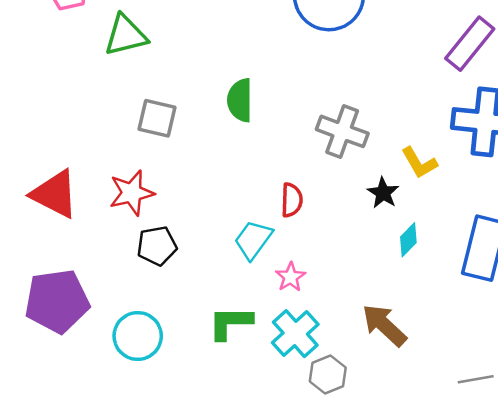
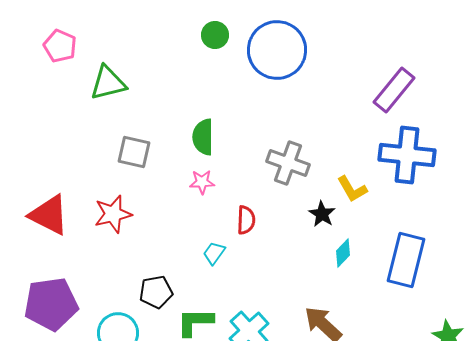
cyan trapezoid: (253, 240) -> (214, 253), size x0.7
black pentagon: (157, 246) -> (156, 292), moved
pink star: (290, 277) -> (202, 182), moved, turned 30

